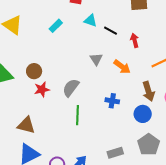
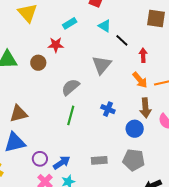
gray triangle: (96, 59) -> (102, 65), size x1.5
orange arrow: (122, 67) -> (140, 80), moved
red star: (42, 89) -> (56, 45), moved
brown triangle: (26, 125) -> (19, 114), turned -42
gray pentagon: (149, 145) -> (134, 160), turned 30

